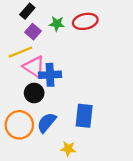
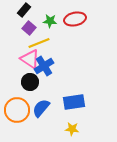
yellow line: (20, 52) -> (39, 43), moved
blue cross: (50, 75) -> (44, 66), turned -30
blue rectangle: (84, 116) -> (74, 102), turned 75
yellow star: (68, 149) -> (72, 129), moved

